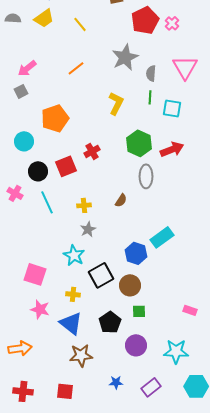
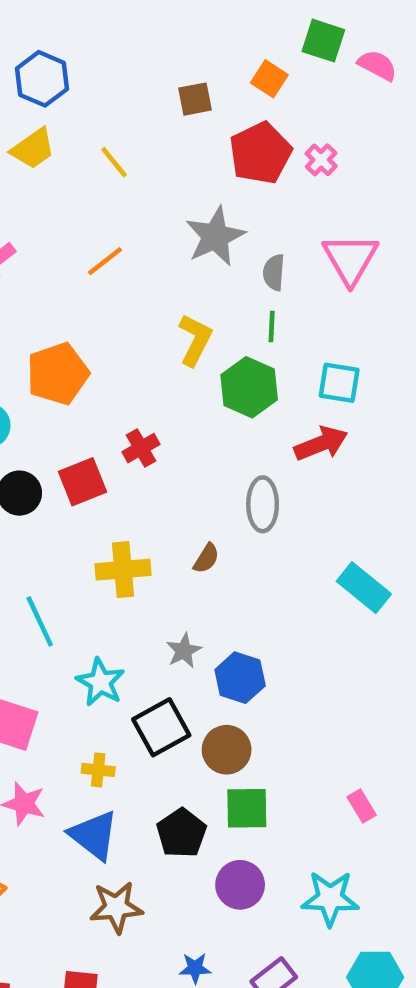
cyan square: (172, 108) -> (339, 383), moved
green hexagon: (139, 143) -> (249, 387), moved
cyan line: (47, 202) -> (40, 621), moved
yellow cross: (84, 205) -> (123, 570), size x1.6
gray star: (88, 229) -> (184, 651), moved
cyan rectangle: (162, 237) -> (364, 588), moved, turned 75
pink rectangle: (190, 310) -> (362, 806), turned 40
green square: (139, 311) -> (247, 808), size x1.5

